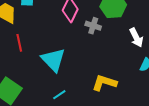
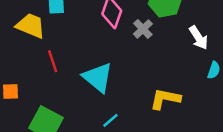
gray cross: (93, 26) -> (143, 29), turned 35

